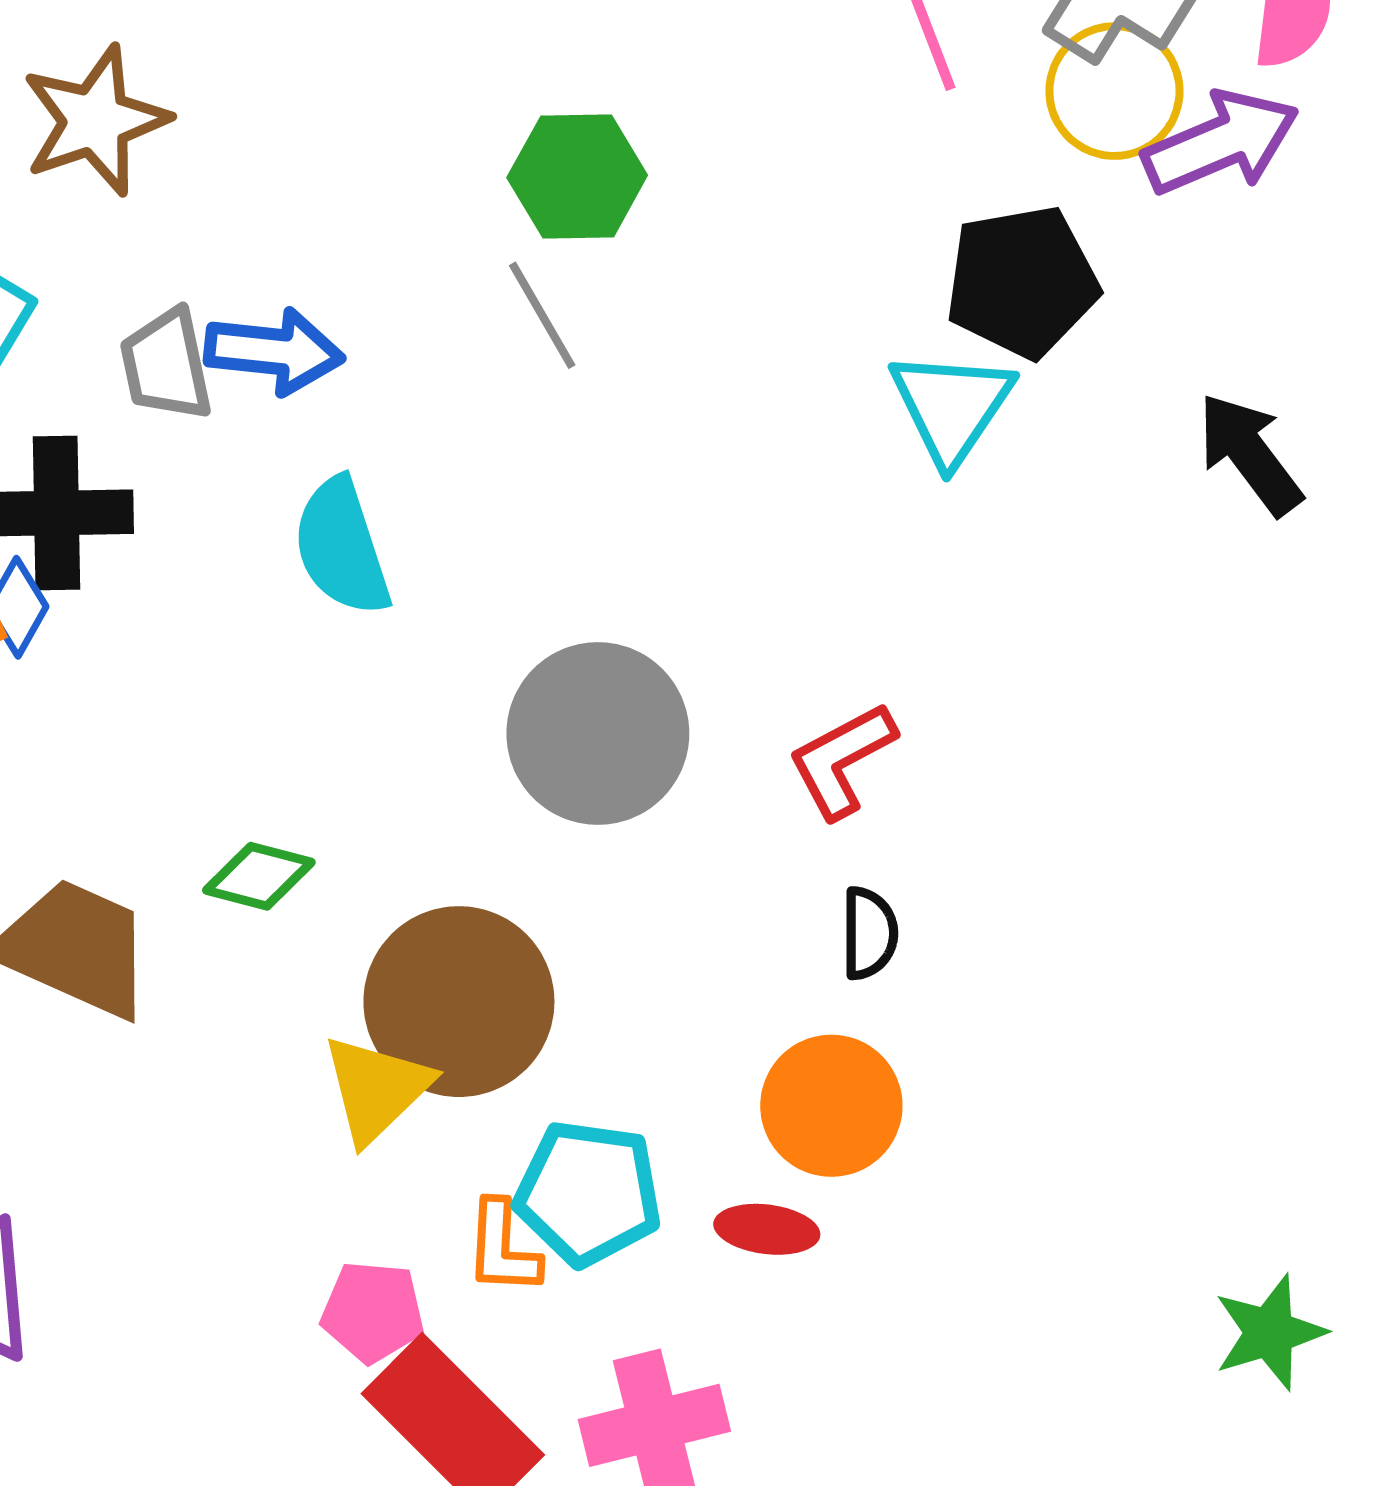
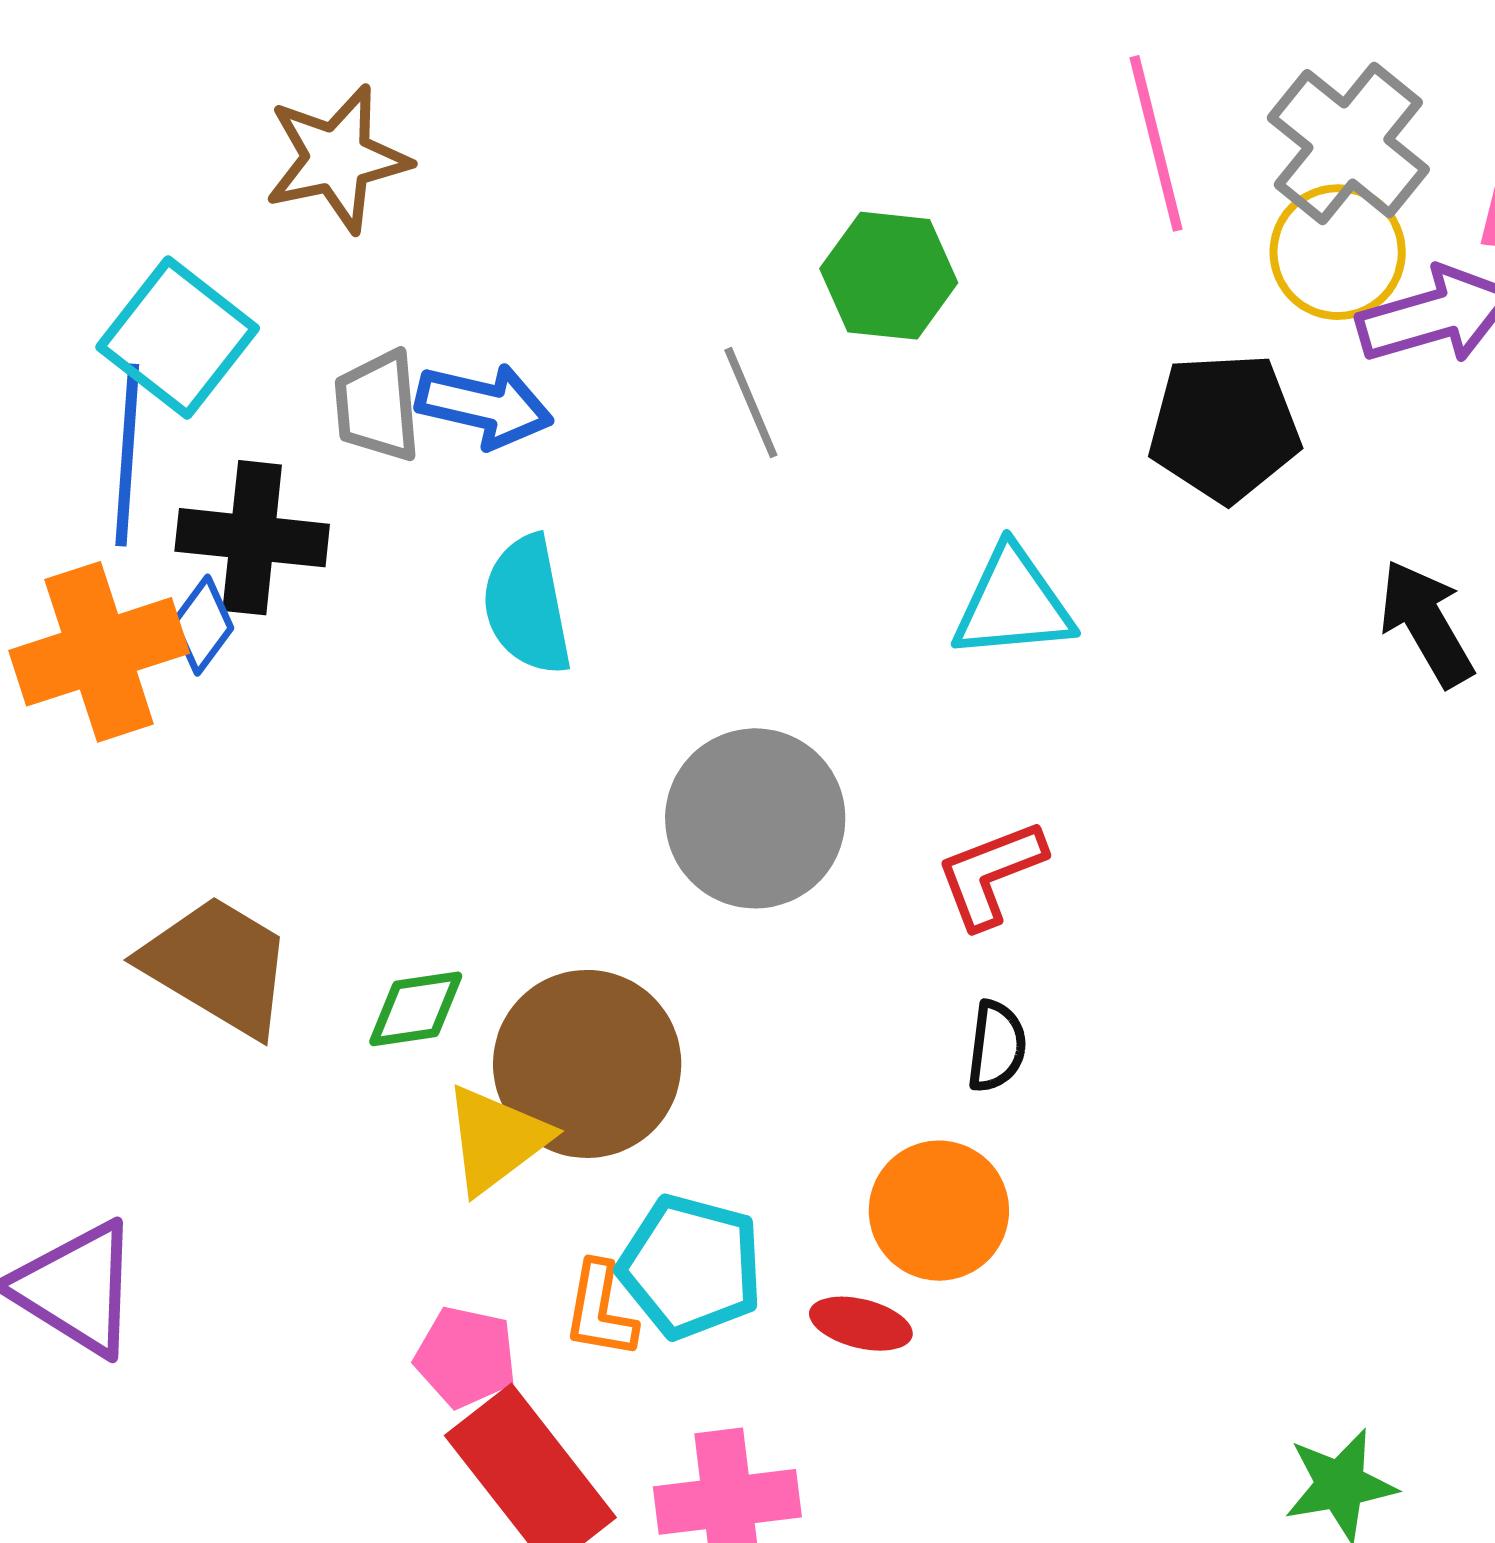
green hexagon: (577, 176) -> (889, 276), moved
cyan triangle: (951, 407) -> (1013, 604), moved, turned 44
green diamond: (259, 876) -> (416, 1009), moved, turned -30

